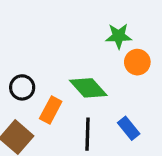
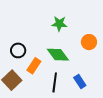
green star: (119, 36) -> (59, 24), moved

